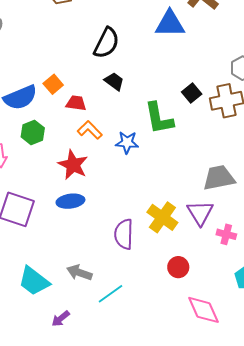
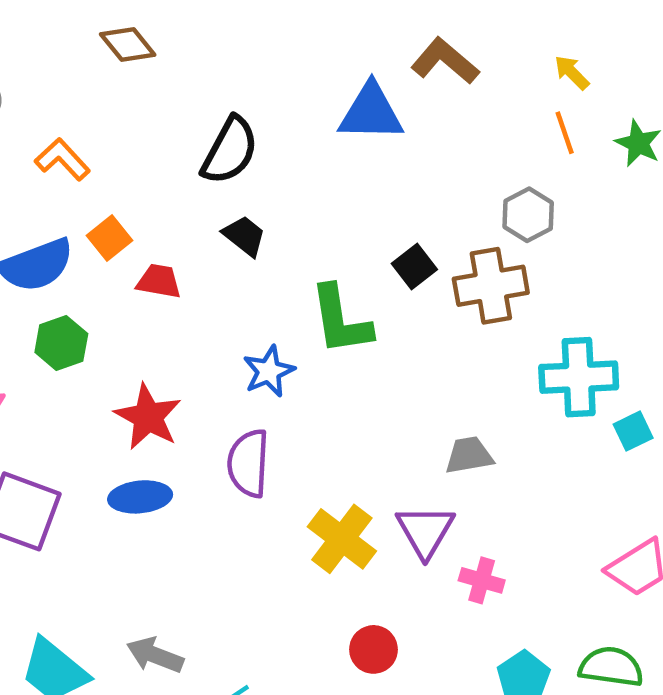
orange L-shape: (90, 130) -> (62, 159), moved
blue star: (127, 142) -> (269, 371), turned -30
gray trapezoid: (219, 178) -> (469, 455), size x0.7
purple semicircle: (124, 234) -> (248, 463), moved

